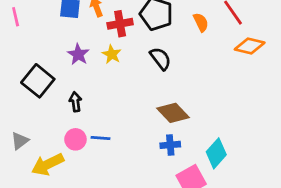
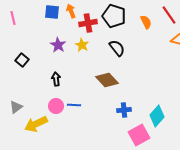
black square: (38, 81) -> (22, 60), moved, size x0.6
brown diamond: (173, 113) -> (107, 80), moved

